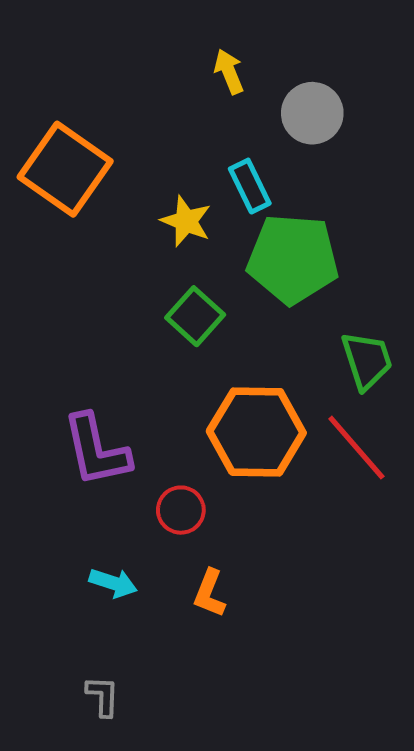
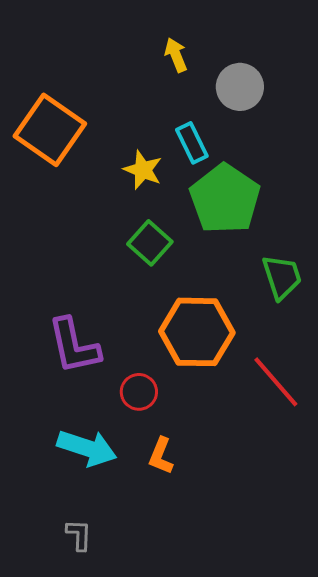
green pentagon: (293, 259) -> (225, 199), turned 30
red line: (356, 448) -> (276, 382), moved
cyan arrow: (113, 583) -> (87, 448), size x1.6

